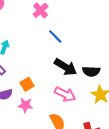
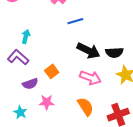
blue line: (55, 36) -> (75, 21), turned -56
pink star: (25, 105) -> (47, 102), moved

